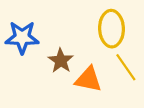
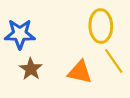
brown star: (61, 61) -> (31, 69), moved

